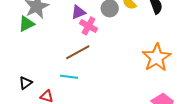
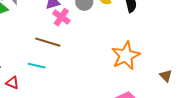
brown line: (78, 52) -> (48, 42), turned 40

